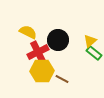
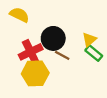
yellow semicircle: (28, 32) -> (19, 15), moved
brown line: (62, 79) -> (62, 55), moved

